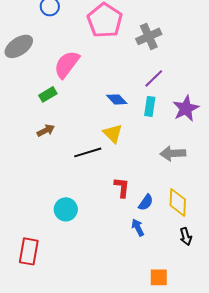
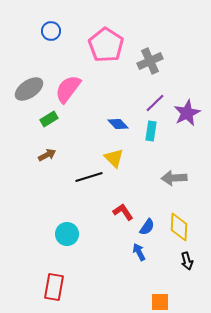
gray ellipse: (19, 46) -> (29, 89), moved
purple star: (186, 108) -> (187, 113), moved
red L-shape: (122, 187) -> (123, 212), turned -40
red rectangle: (29, 251) -> (54, 287), moved

